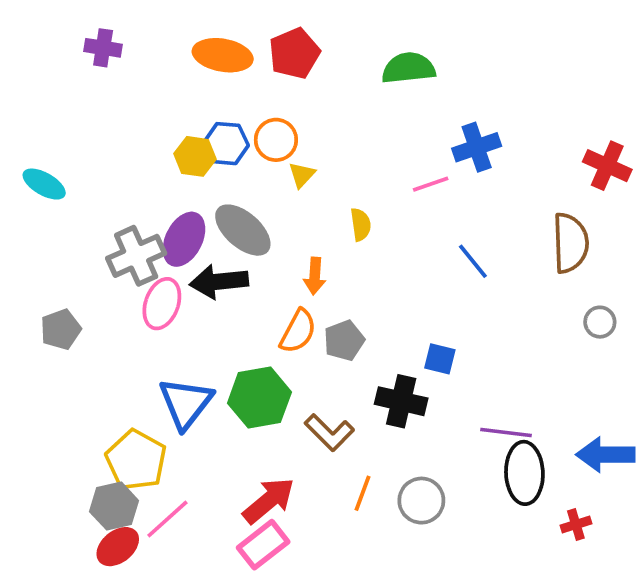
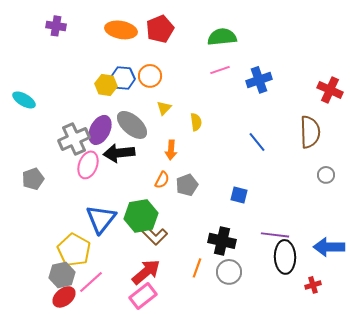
yellow triangle: (302, 175) -> (164, 108), moved
pink line: (431, 184) -> (220, 70), moved
orange semicircle: (298, 331) -> (162, 180), size x0.7
black cross: (401, 401) -> (222, 241), moved
brown L-shape: (329, 432) -> (154, 235), moved

